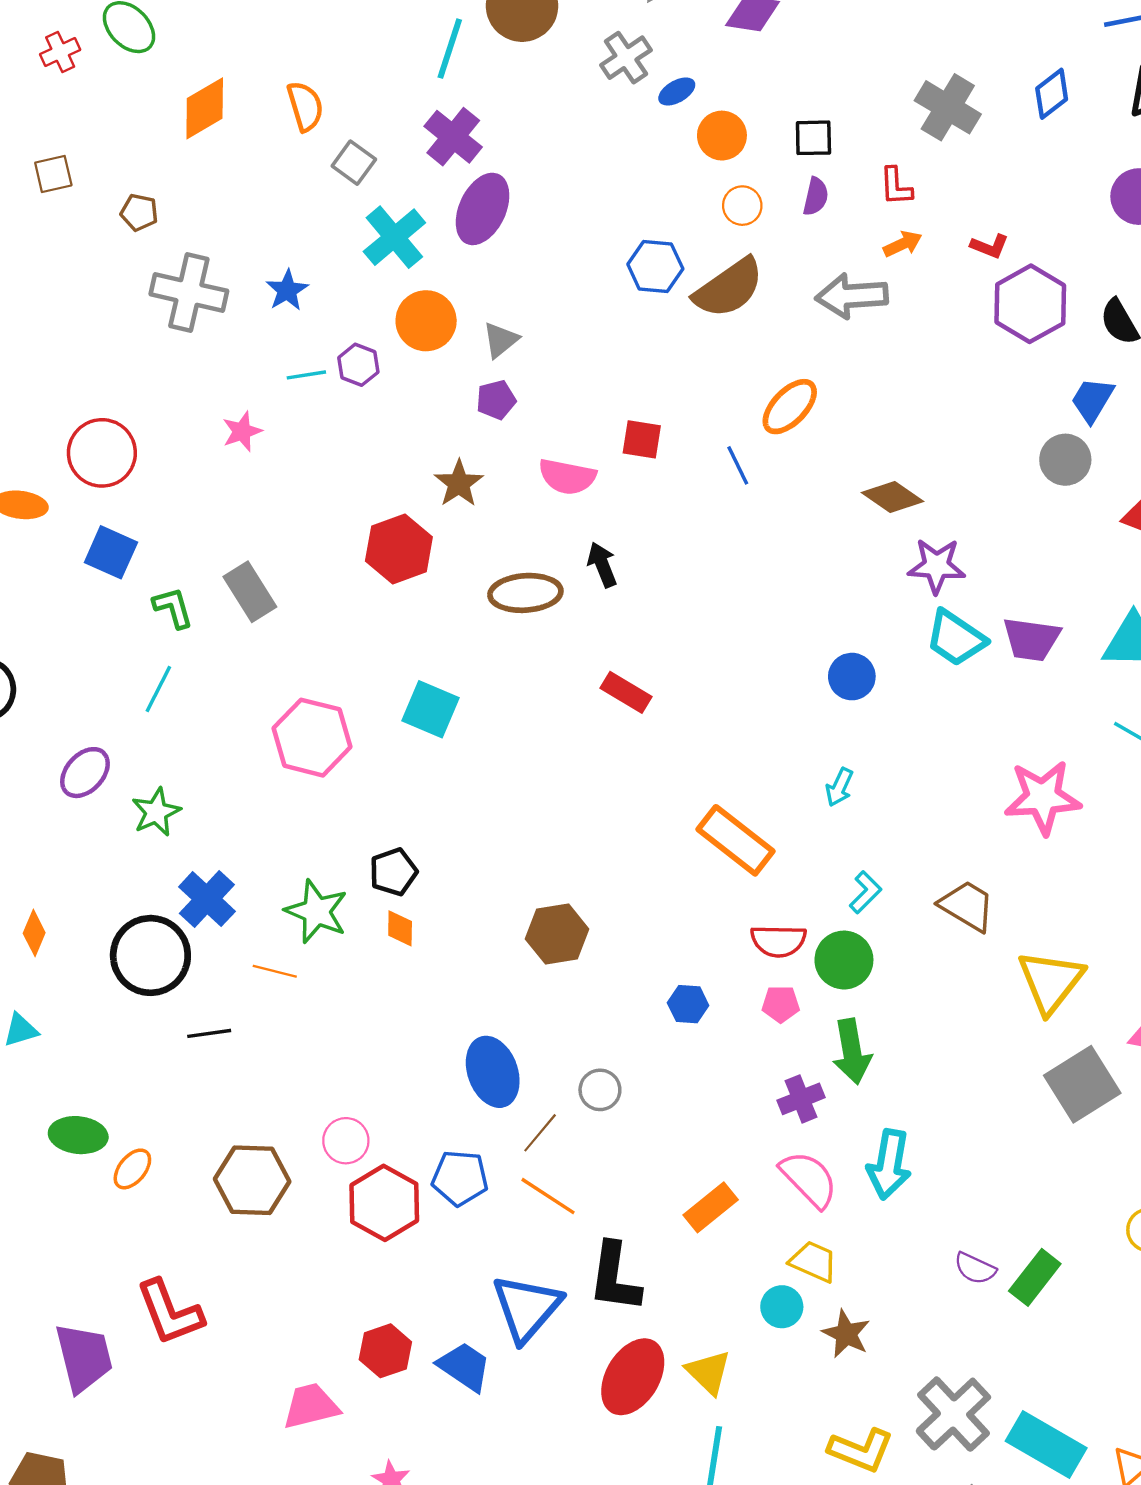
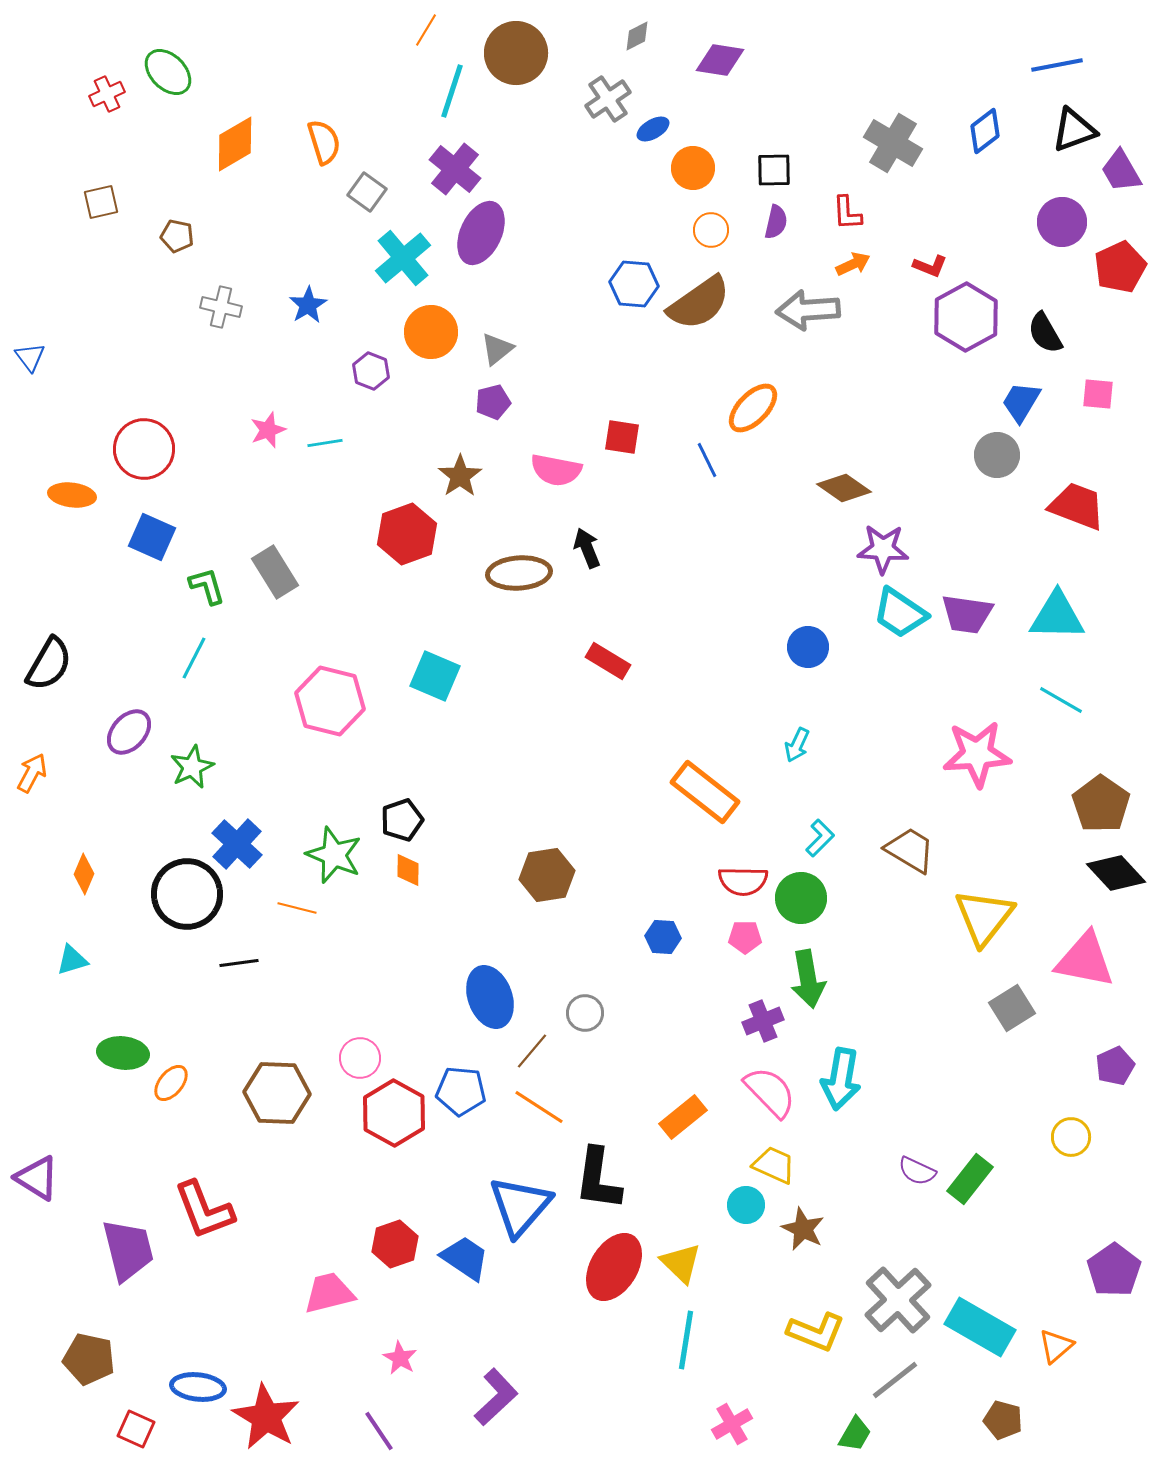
gray cross: (189, 293) -> (221, 307), size x0.6
cyan line: (306, 375) -> (325, 443), moved
gray square: (1082, 1084) -> (1012, 1008), size x0.7

